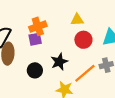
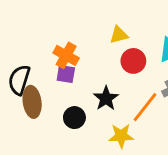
orange cross: (38, 26) -> (66, 55), turned -30
purple square: (35, 39) -> (66, 74), turned 32

